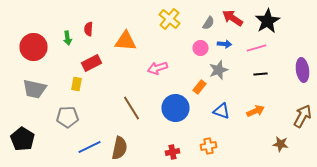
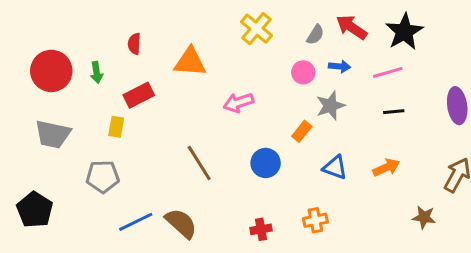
green arrow: (68, 38) -> (97, 72), moved
blue circle: (176, 108) -> (266, 163), size x0.7
brown semicircle: (120, 148) -> (181, 223), turned -60

